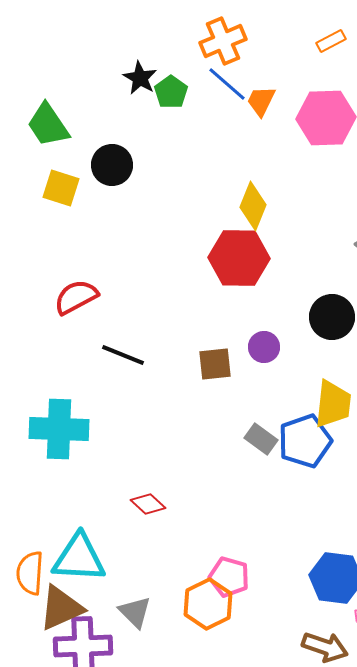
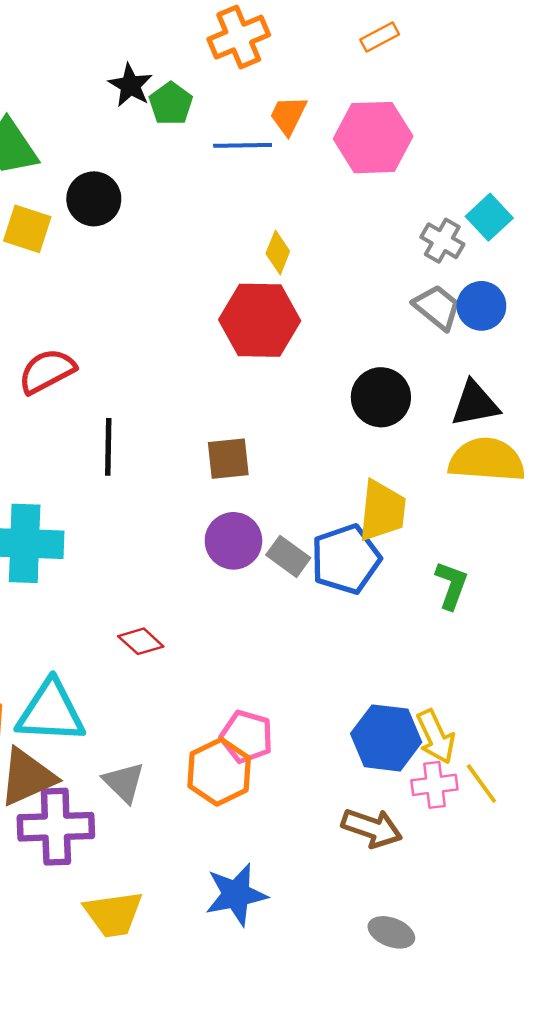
blue line: (227, 84) -> (243, 145), moved, turned -42
yellow diamond: (253, 206) -> (278, 252), size x0.7
purple circle: (264, 347) -> (233, 541), moved, size x1.4
black line: (123, 355) -> (108, 447), turned 69

